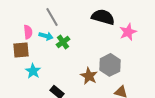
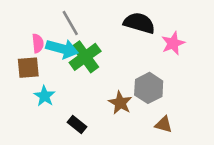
cyan arrow: (46, 36) -> (62, 49), size x1.6
green cross: (63, 42) -> (85, 57), size x1.6

